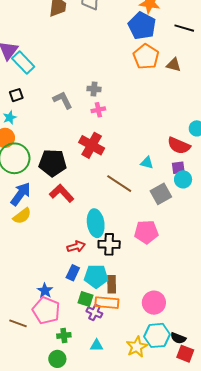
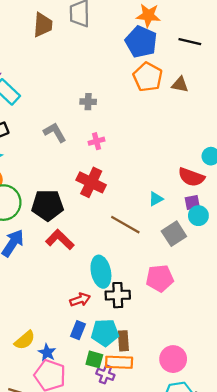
gray cross: (94, 89) -> (88, 102), moved
cyan triangle: (147, 163) -> (156, 199), turned -40
yellow semicircle: (22, 216) -> (25, 340), moved

